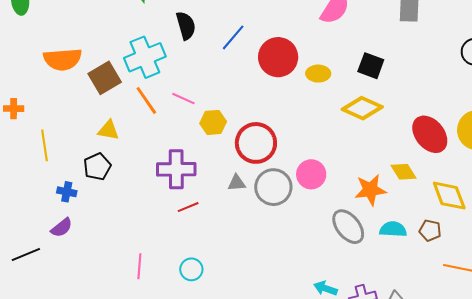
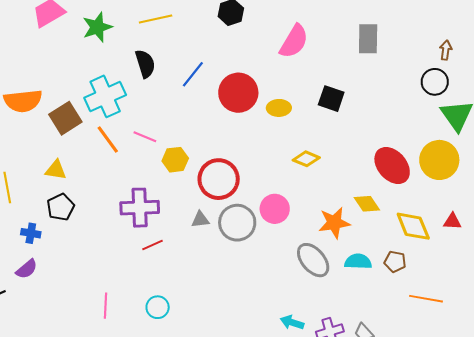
yellow diamond: (362, 108) -> (306, 159), moved, size x0.7
yellow triangle: (108, 130) -> (56, 170), moved

